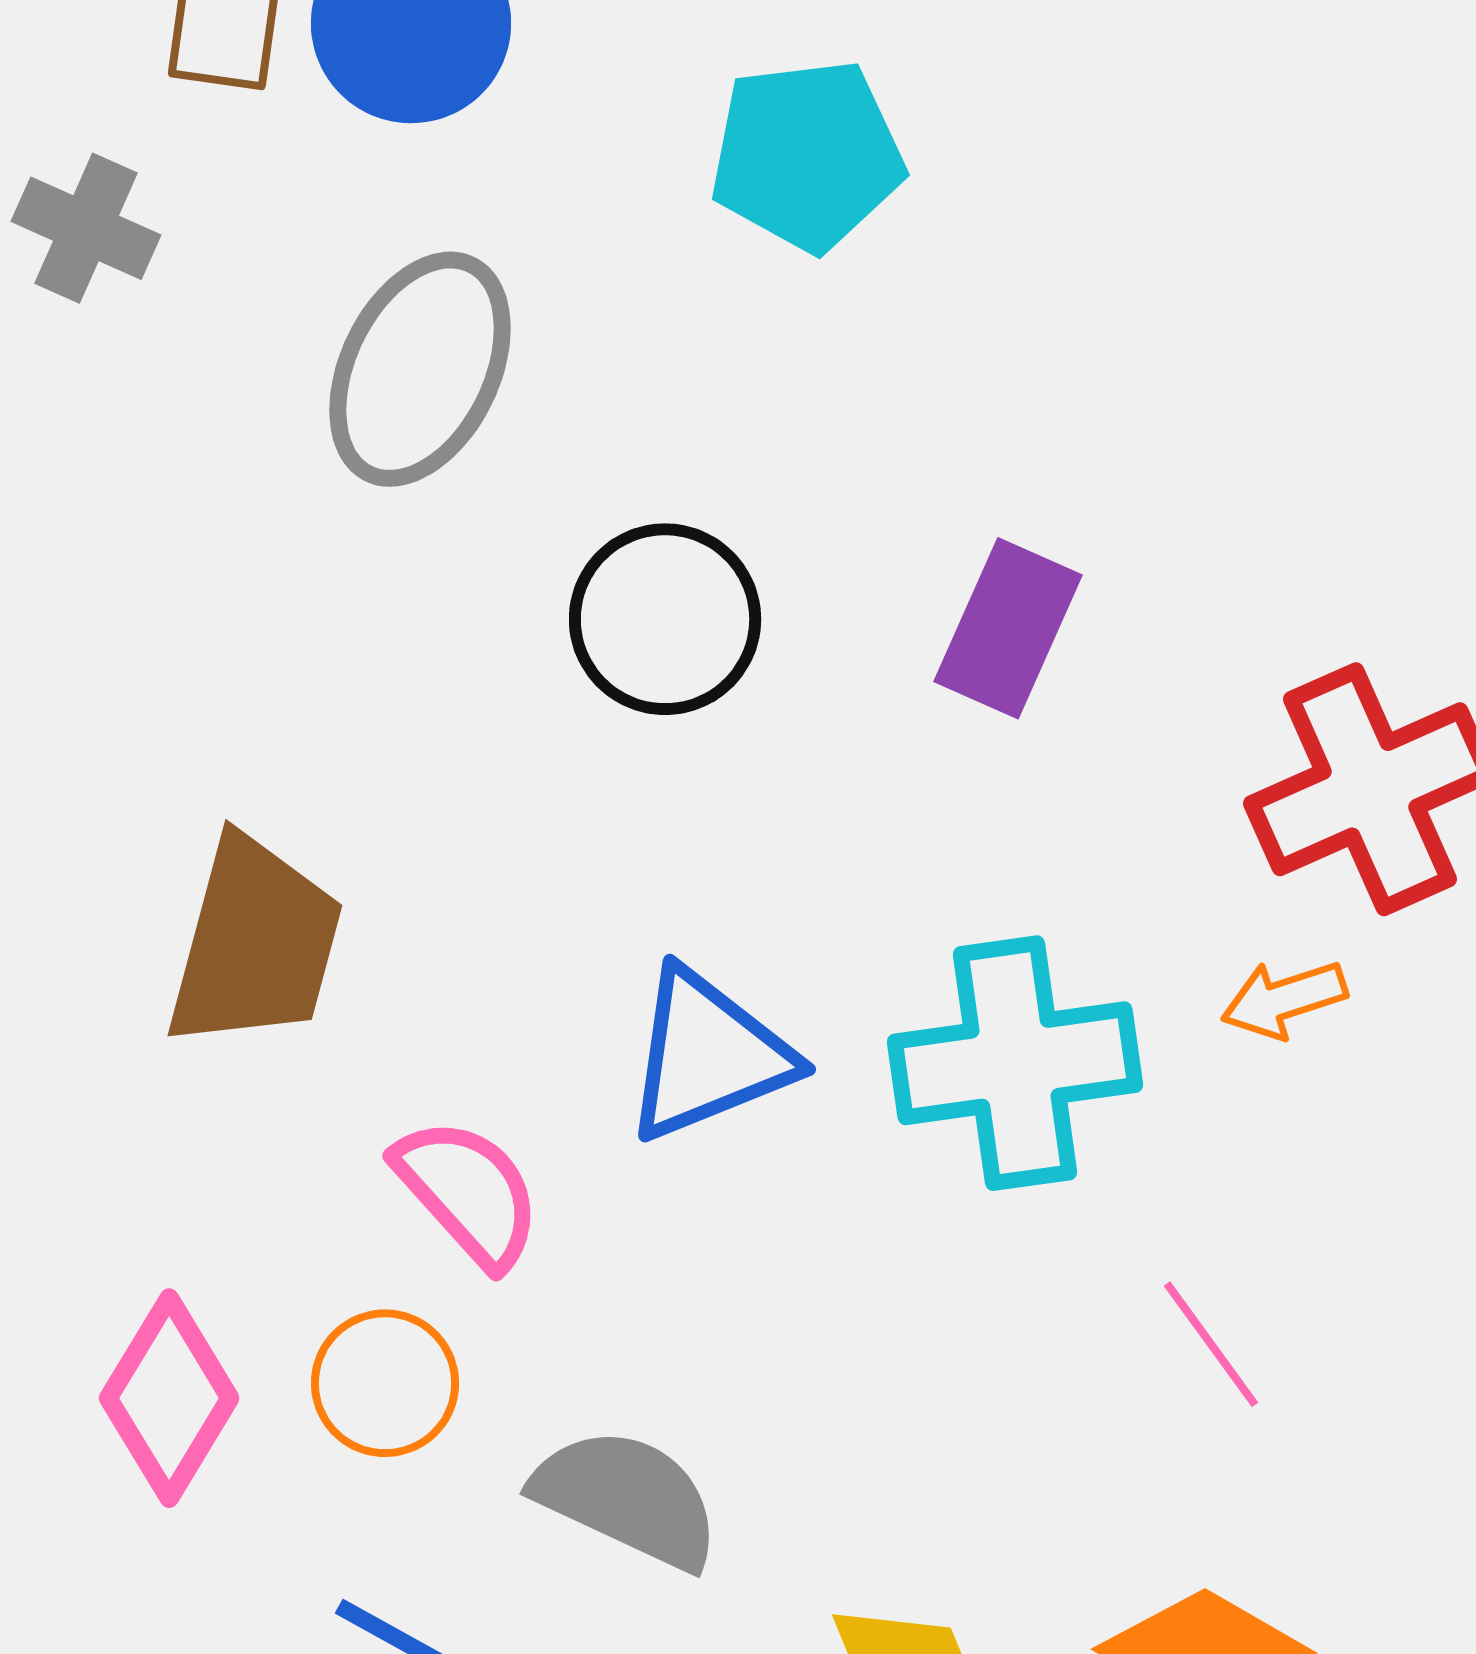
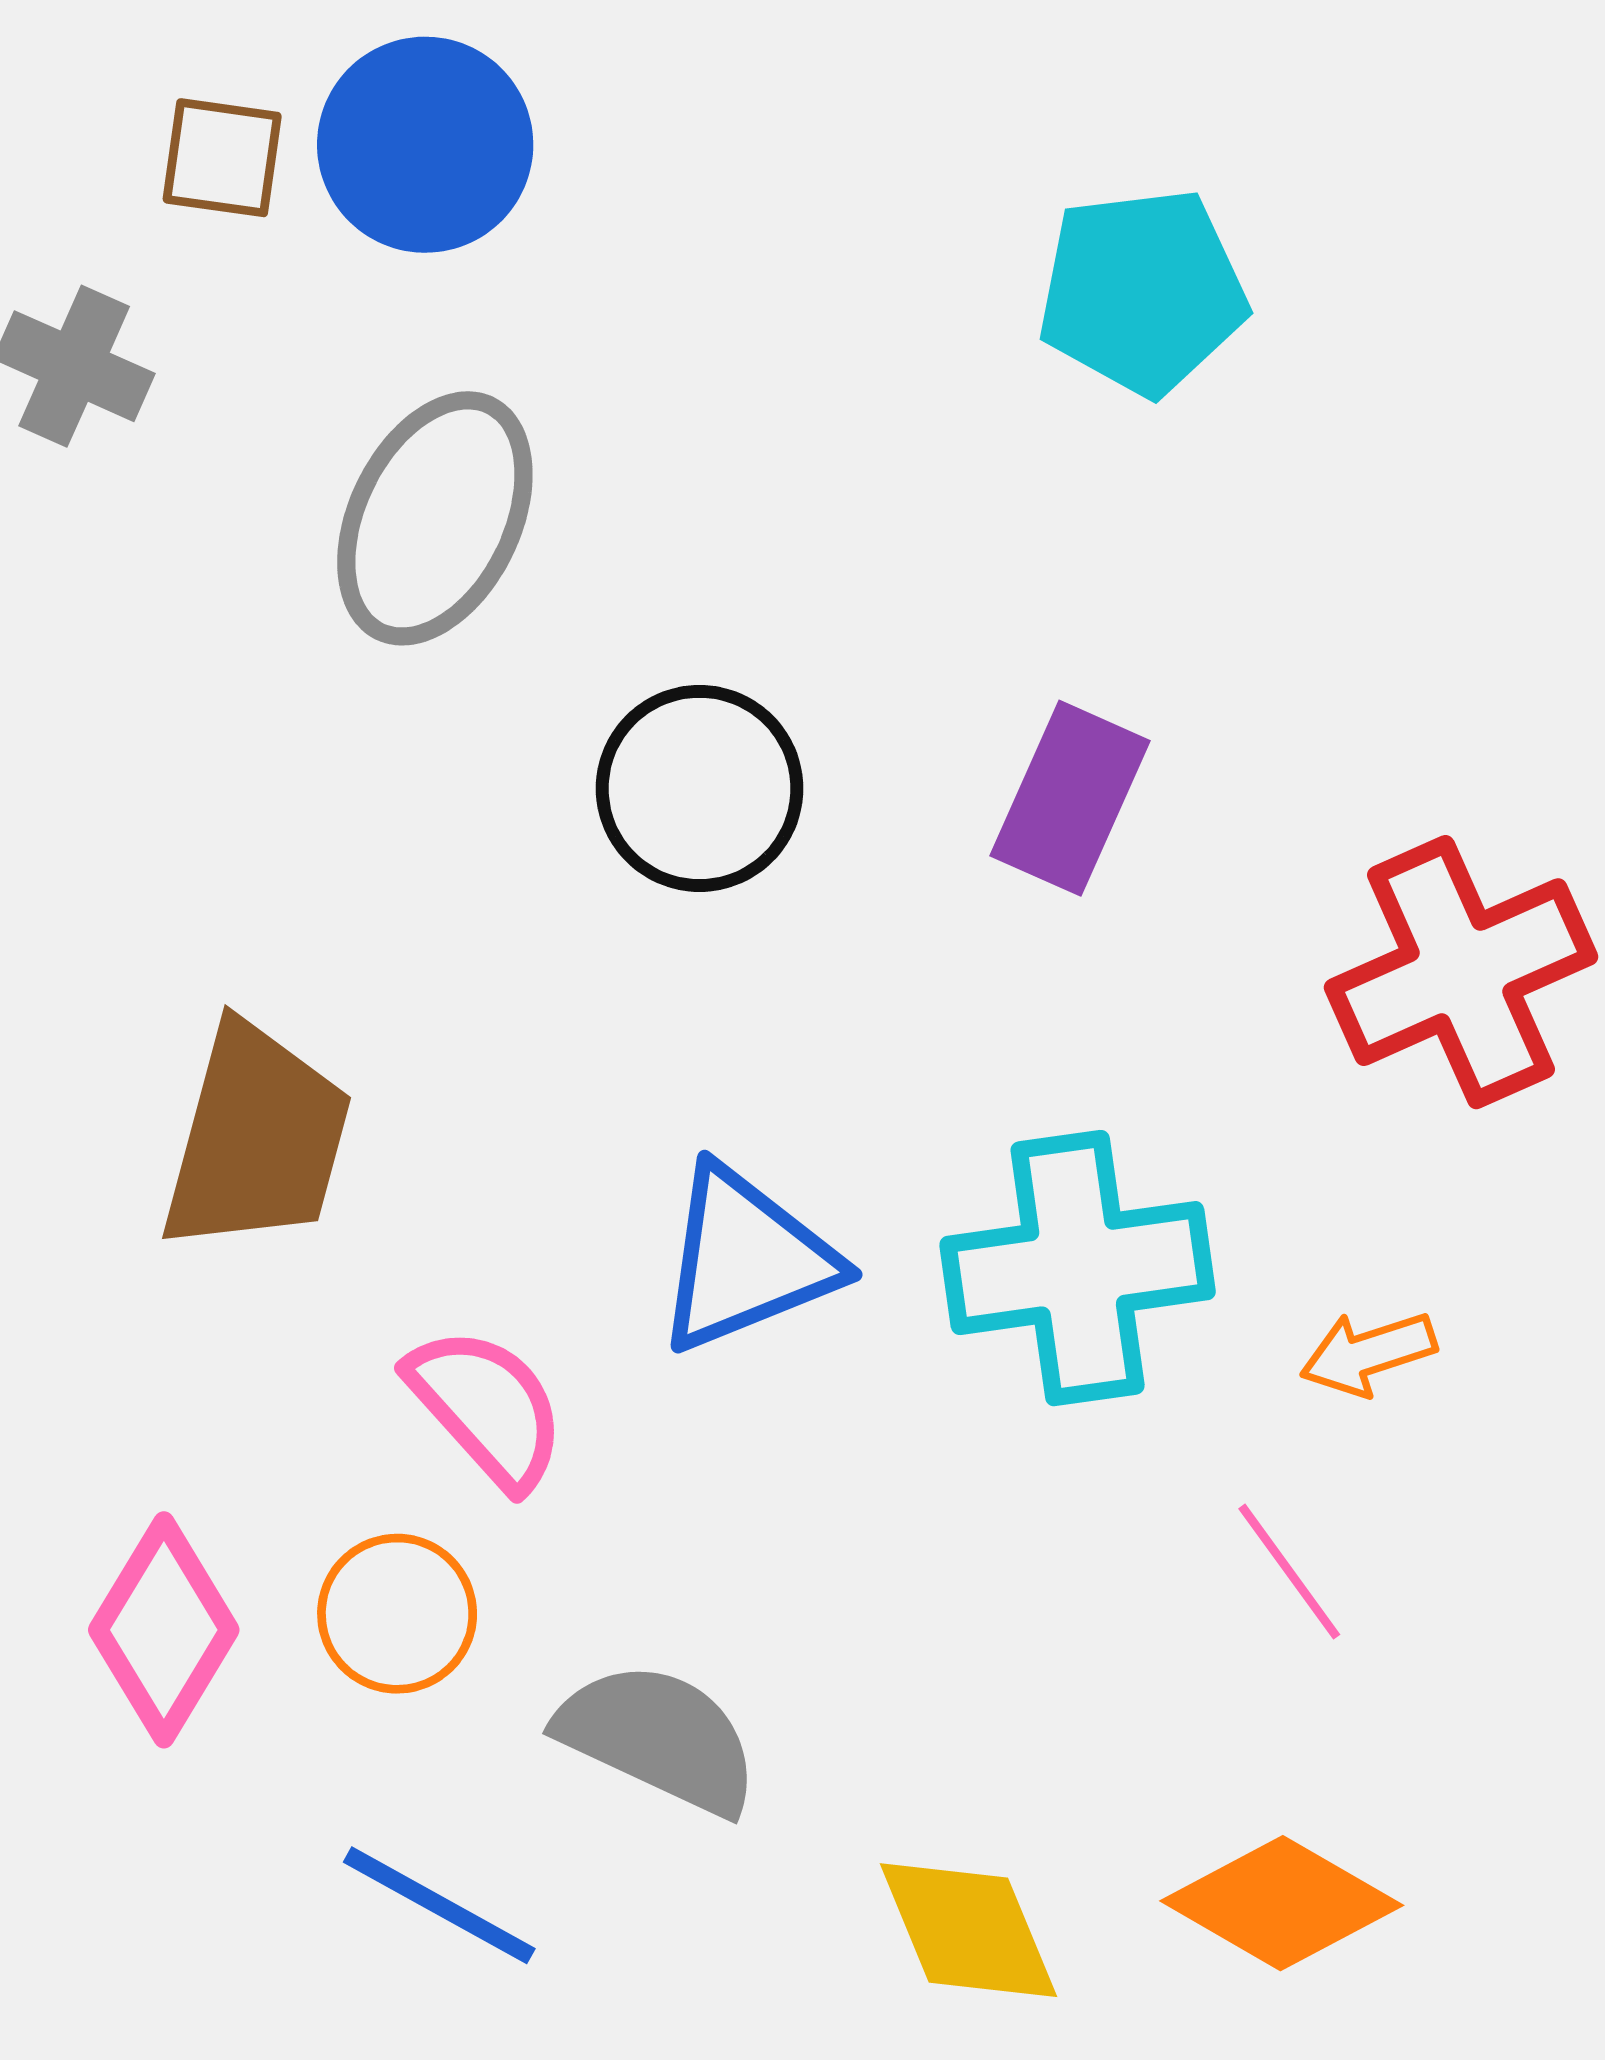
cyan pentagon: (807, 155) -> (1142, 292), moved
orange arrow: (1284, 999) -> (1368, 1353), moved

